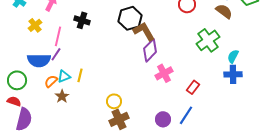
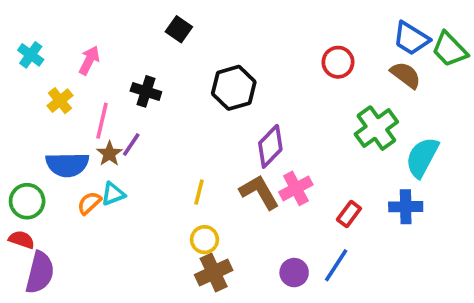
brown L-shape: (144, 31) -> (259, 192), moved
purple line: (56, 54) -> (131, 144), moved
cyan semicircle: (233, 56) -> (422, 157), size x1.6
blue cross: (233, 74) -> (406, 207), moved
yellow line: (80, 75) -> (199, 192), moved
brown star: (62, 96) -> (109, 154), moved

